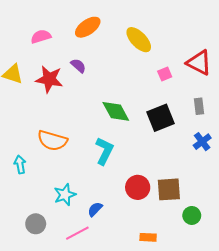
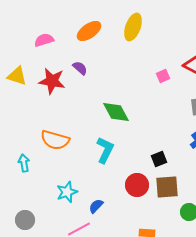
yellow ellipse: (139, 40) -> (133, 27), moved, turned 64
black square: (161, 118) -> (159, 159), moved, size x0.6
gray circle: (36, 224) -> (25, 220), moved

